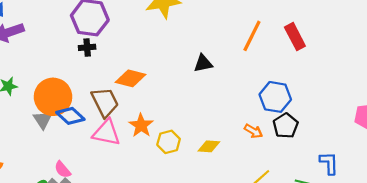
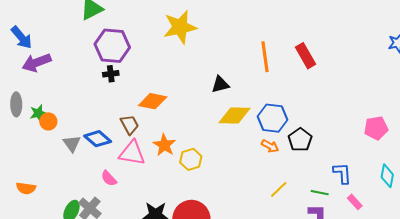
orange line: (252, 36) -> (265, 57), turned -32
orange circle: (53, 97) -> (48, 121), moved, size x0.5
blue hexagon: (275, 97) -> (272, 118), moved
brown trapezoid: (105, 102) -> (130, 125), size x0.7
yellow diamond: (209, 146) -> (235, 115), moved, size x1.5
pink semicircle: (63, 170) -> (109, 178), moved

